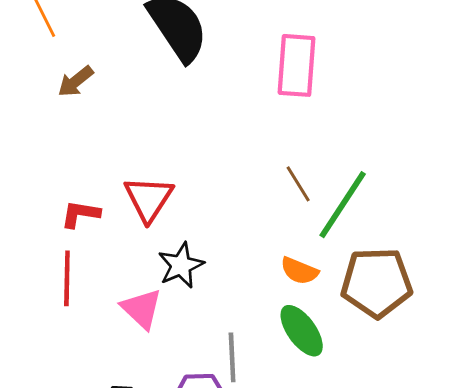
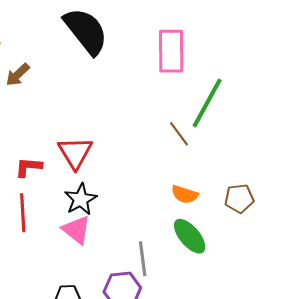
green line: (343, 205) -> (207, 103), moved
black star: (181, 265) -> (81, 199), moved
brown pentagon: (377, 283) -> (239, 198), size x0.6

